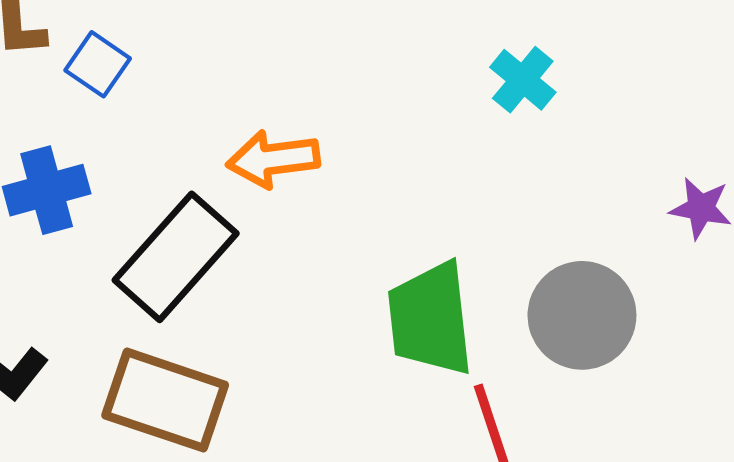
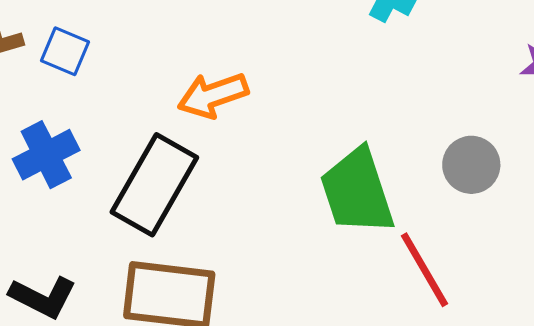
gray circle: (582, 315) -> (471, 165), size x0.7

